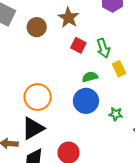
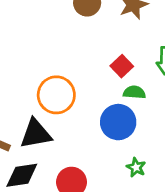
red square: (78, 45) -> (122, 66), moved
green star: (116, 114) -> (136, 167), moved

